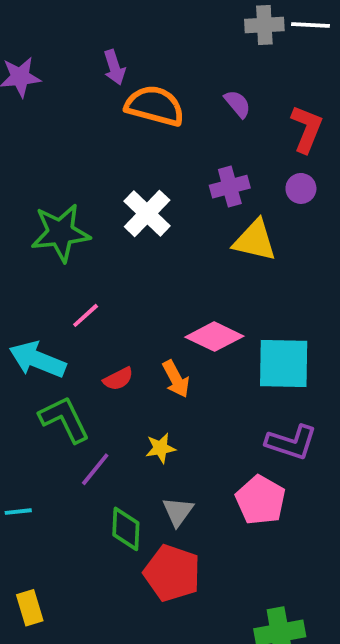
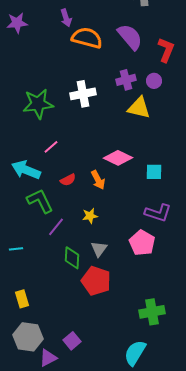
purple semicircle: (237, 104) -> (130, 37), size x1.8
purple circle: (301, 188) -> (154, 81), moved
white cross: (147, 213) -> (83, 94), turned 35
cyan square: (284, 363) -> (154, 172), size x0.6

